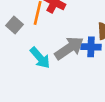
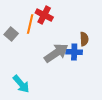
cyan arrow: (40, 58) -> (21, 84), moved

